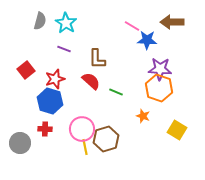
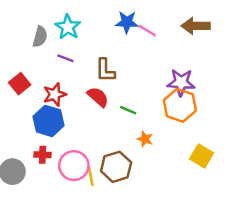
gray semicircle: (40, 21) -> (40, 37), moved
blue star: (147, 40) -> (127, 22), moved
orange star: (143, 116) -> (145, 139), moved
pink circle: (82, 129) -> (74, 166), moved

